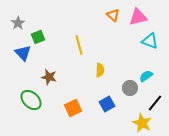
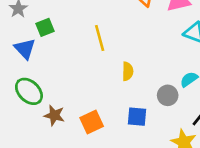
brown star: (49, 77) -> (54, 115), moved
green ellipse: (31, 100) -> (29, 91), moved
blue square: (107, 104) -> (137, 117), turned 35

